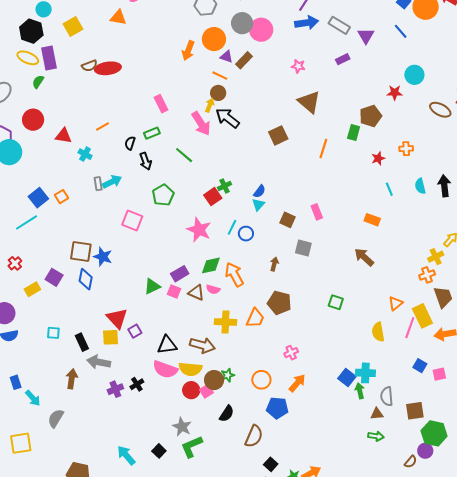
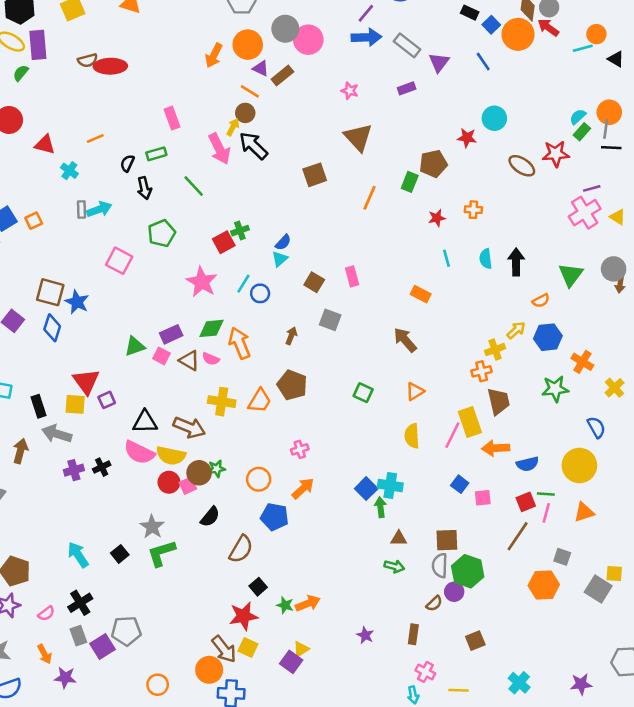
orange triangle: (396, 303) -> (415, 392), moved
gray semicircle: (387, 396) -> (440, 565), moved

